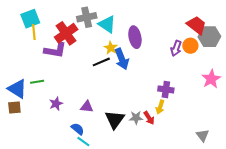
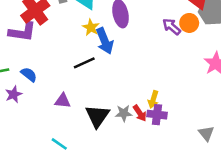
purple arrow: (176, 48) -> (172, 27), turned 112
black line: (101, 62) -> (84, 63), moved
purple cross: (166, 89) -> (157, 115), moved
purple star: (56, 104) -> (14, 94), moved
blue semicircle: (78, 129) -> (29, 75), moved

